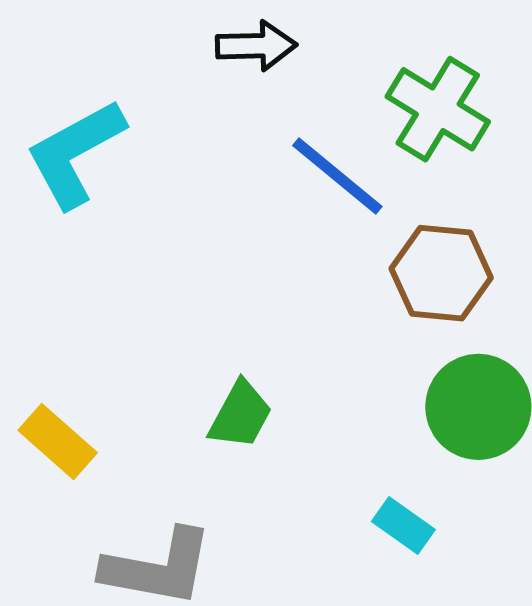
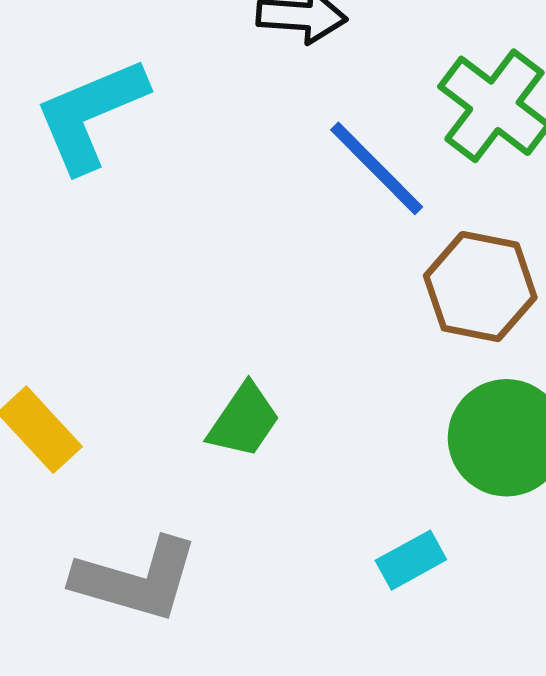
cyan rectangle: (403, 525) -> (411, 560), turned -70

